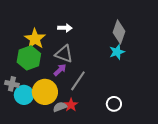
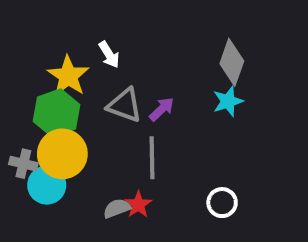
white arrow: (65, 28) -> (109, 55), moved, turned 56
purple arrow: (60, 70) -> (162, 109), moved
gray line: (78, 81) -> (152, 158), turned -35
yellow circle: (45, 92) -> (62, 154), moved

